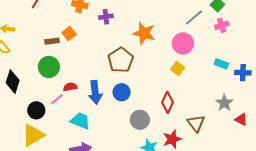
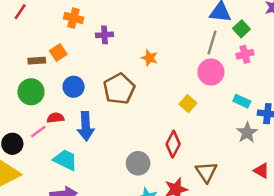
gray line: (194, 17) -> (212, 42), turned -36
orange star: (144, 33) -> (150, 58), size x0.6
pink circle: (183, 43) -> (211, 72), moved
blue circle: (122, 92) -> (74, 87), moved
gray star: (224, 103) -> (247, 133), moved

